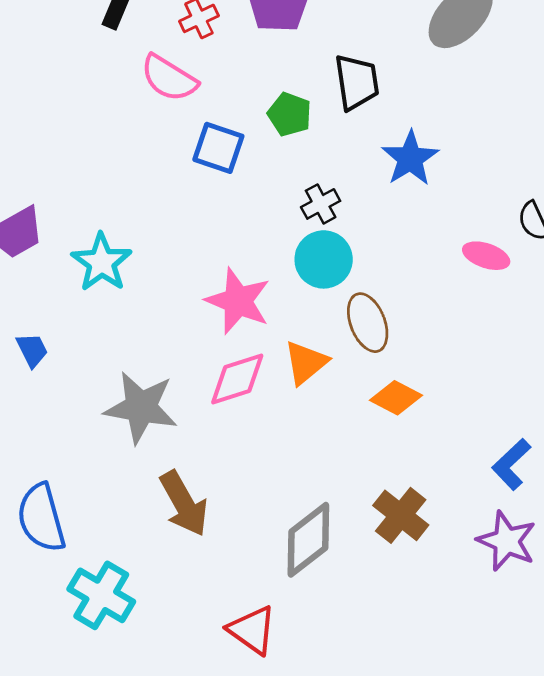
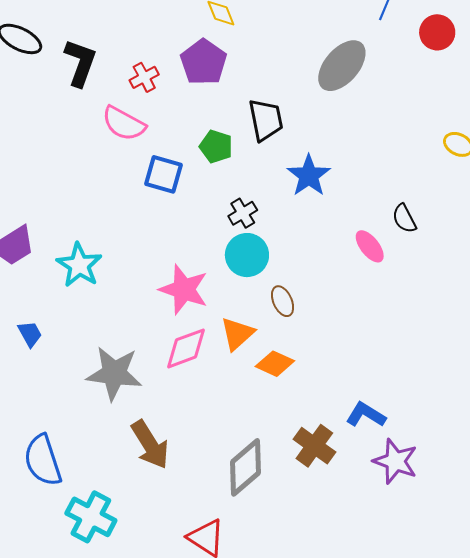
pink ellipse: (486, 256) -> (370, 246), turned 36
brown ellipse: (368, 323) -> (283, 301), size x0.7
orange diamond: (396, 398) -> (275, 364), moved
blue L-shape: (511, 464) -> (366, 415), moved, turned 78

